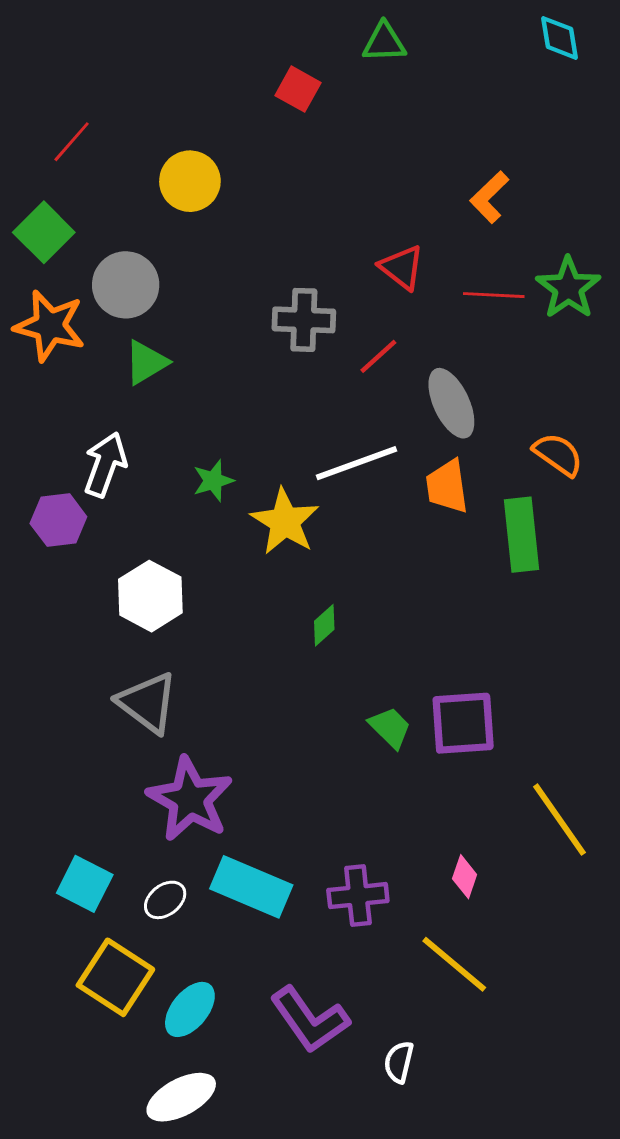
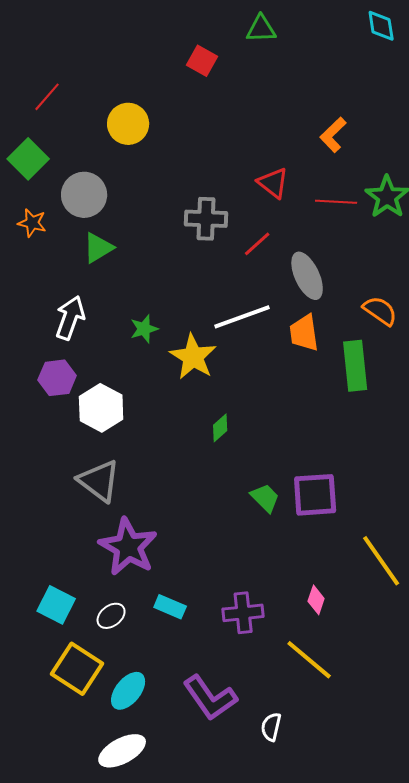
orange star: (50, 326) -> (32, 223), size x0.6
purple hexagon: (58, 520) -> (57, 378), moved
cyan rectangle: (251, 887) -> (170, 607), size x0.6

